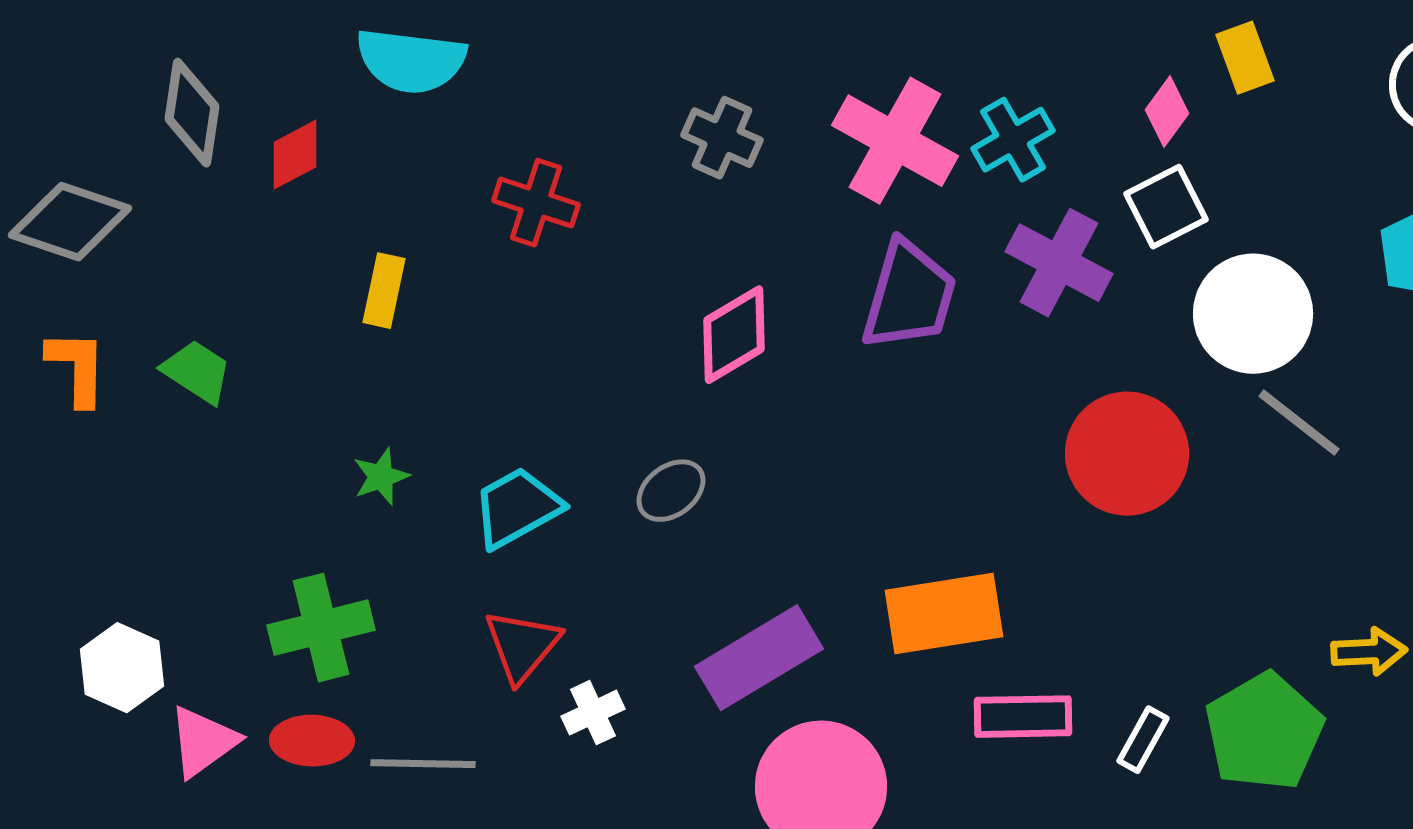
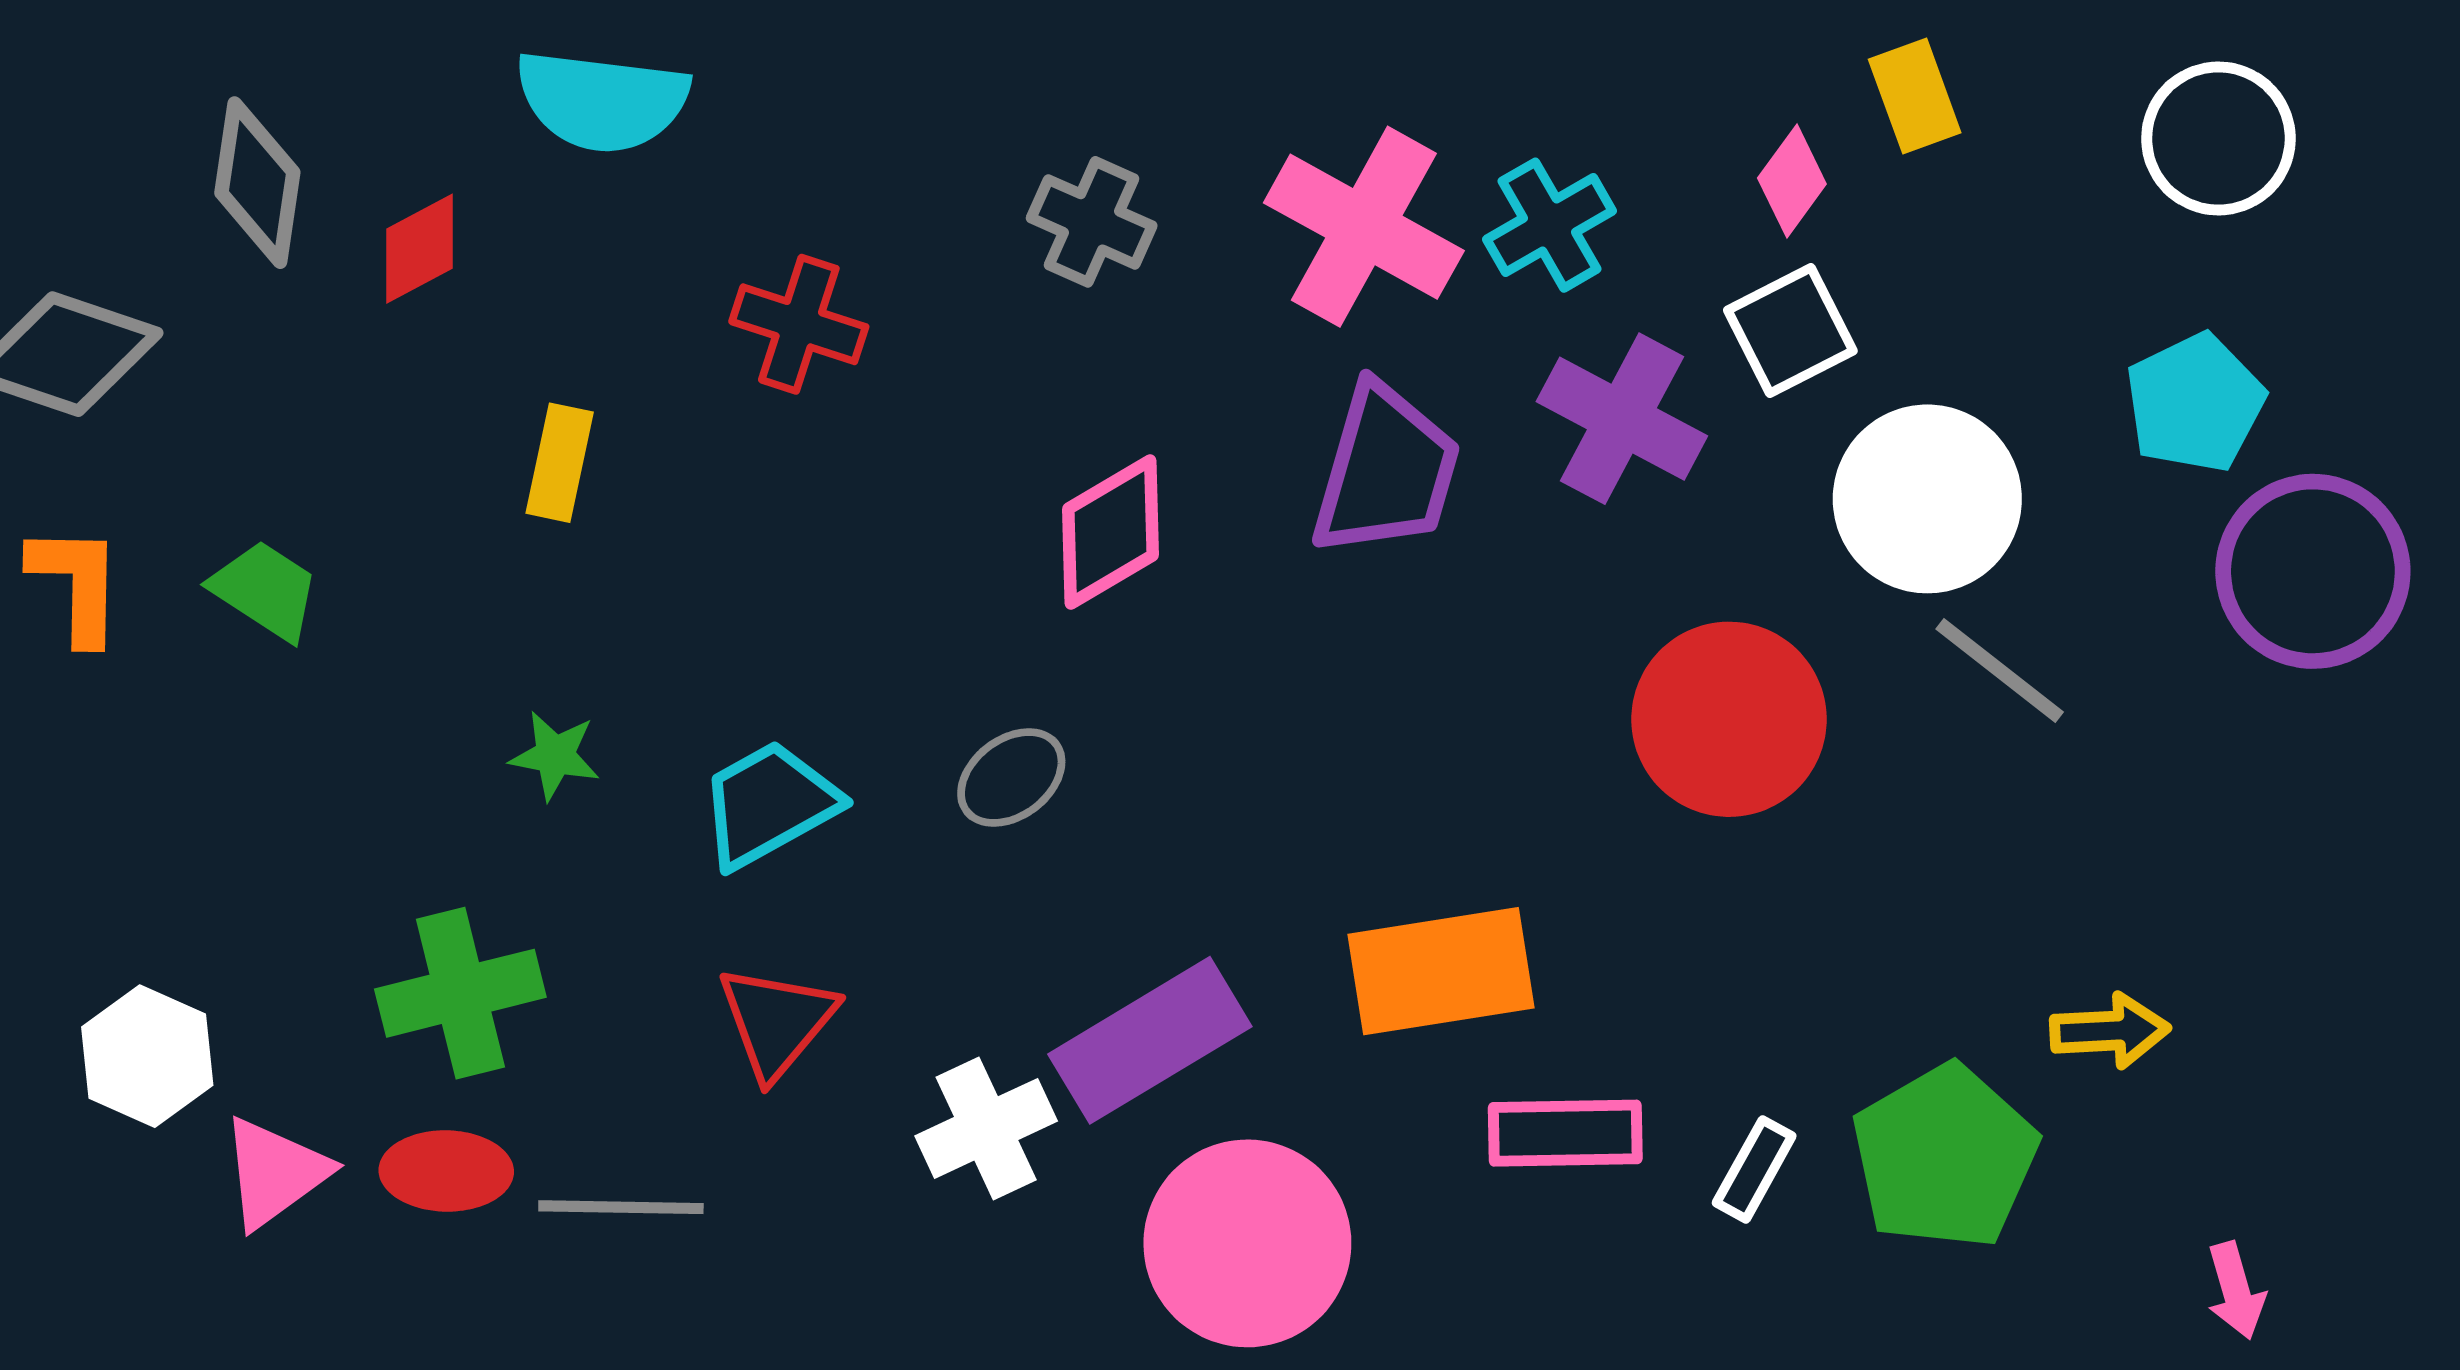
green star: (381, 477) -> (555, 755), turned 30
white cross: (593, 713) -> (986, 1128), moved, size x1.4

